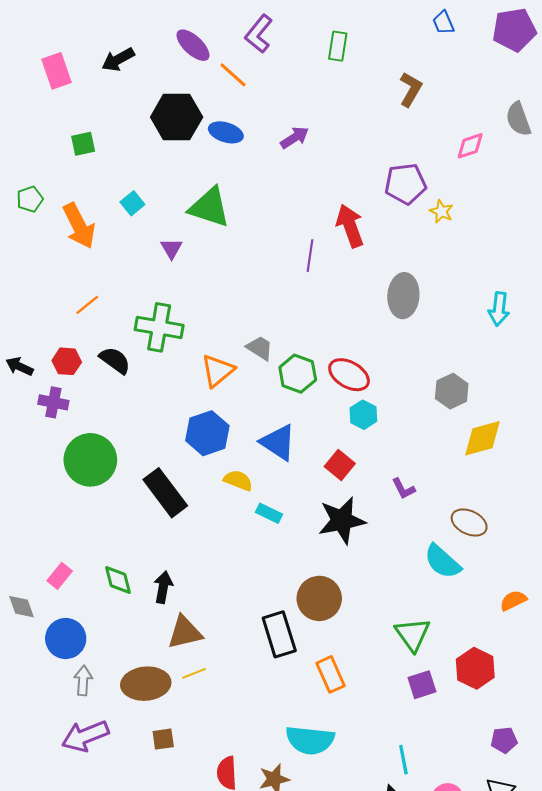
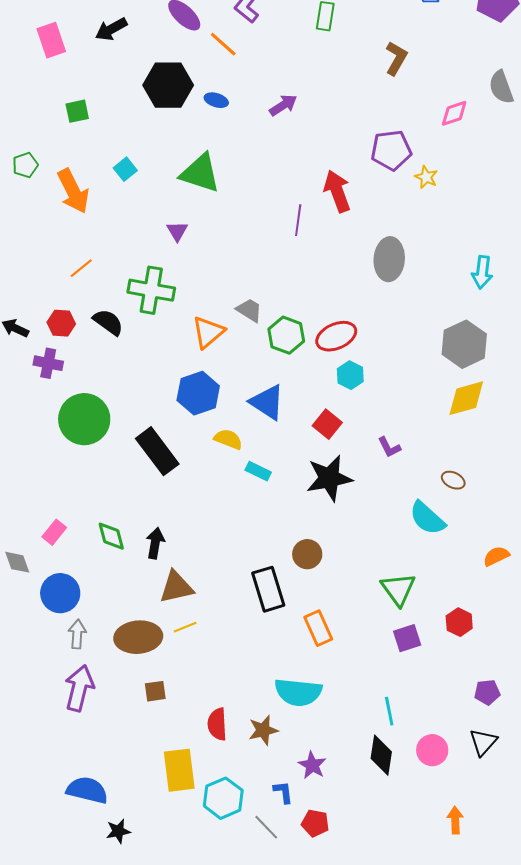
blue ellipse: (226, 132) -> (216, 100), size x0.7
purple triangle: (171, 248) -> (177, 231), moved
red ellipse: (349, 375) -> (336, 336), turned -54
gray hexagon: (452, 391) -> (464, 344), moved, size x1.4
brown ellipse: (469, 522) -> (453, 480), size x0.7
brown circle: (319, 598) -> (307, 554), size x0.7
red hexagon: (475, 668) -> (459, 622), size x0.7
purple arrow: (85, 736) -> (79, 688), turned 126

